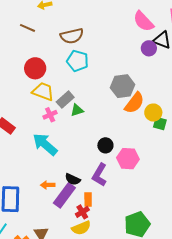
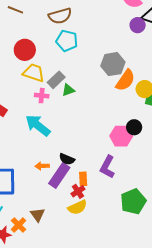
pink cross: (50, 115) -> (42, 96), turned 32
black circle: (105, 145) -> (134, 127), moved
purple L-shape: (99, 175) -> (107, 167), moved

